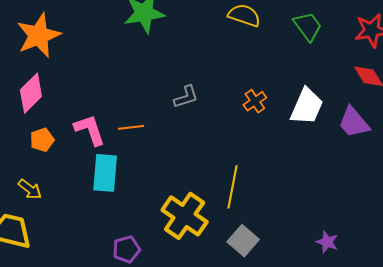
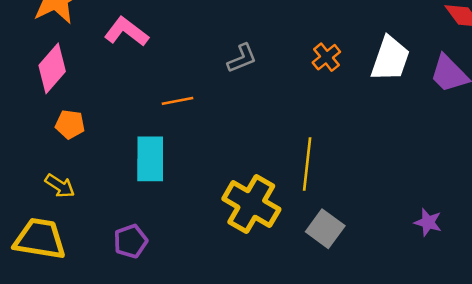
pink L-shape: (90, 130) -> (126, 32), moved, turned -30
orange pentagon: (42, 140) -> (70, 124), turned 30
purple pentagon: (126, 249) -> (131, 241), moved

